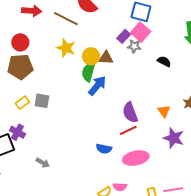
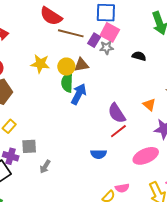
brown line: (66, 19) -> (71, 33), moved
gray square: (42, 101) -> (29, 146), moved
pink ellipse: (136, 158) -> (146, 156), moved
gray arrow: (43, 163) -> (45, 167), moved, turned 104

